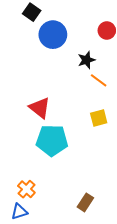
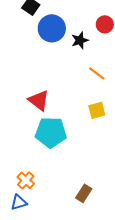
black star: (86, 60) -> (80, 40), moved

